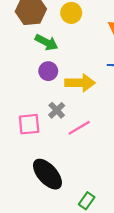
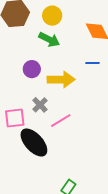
green arrow: (47, 42) -> (49, 39), moved
black ellipse: (47, 174) -> (34, 143), moved

